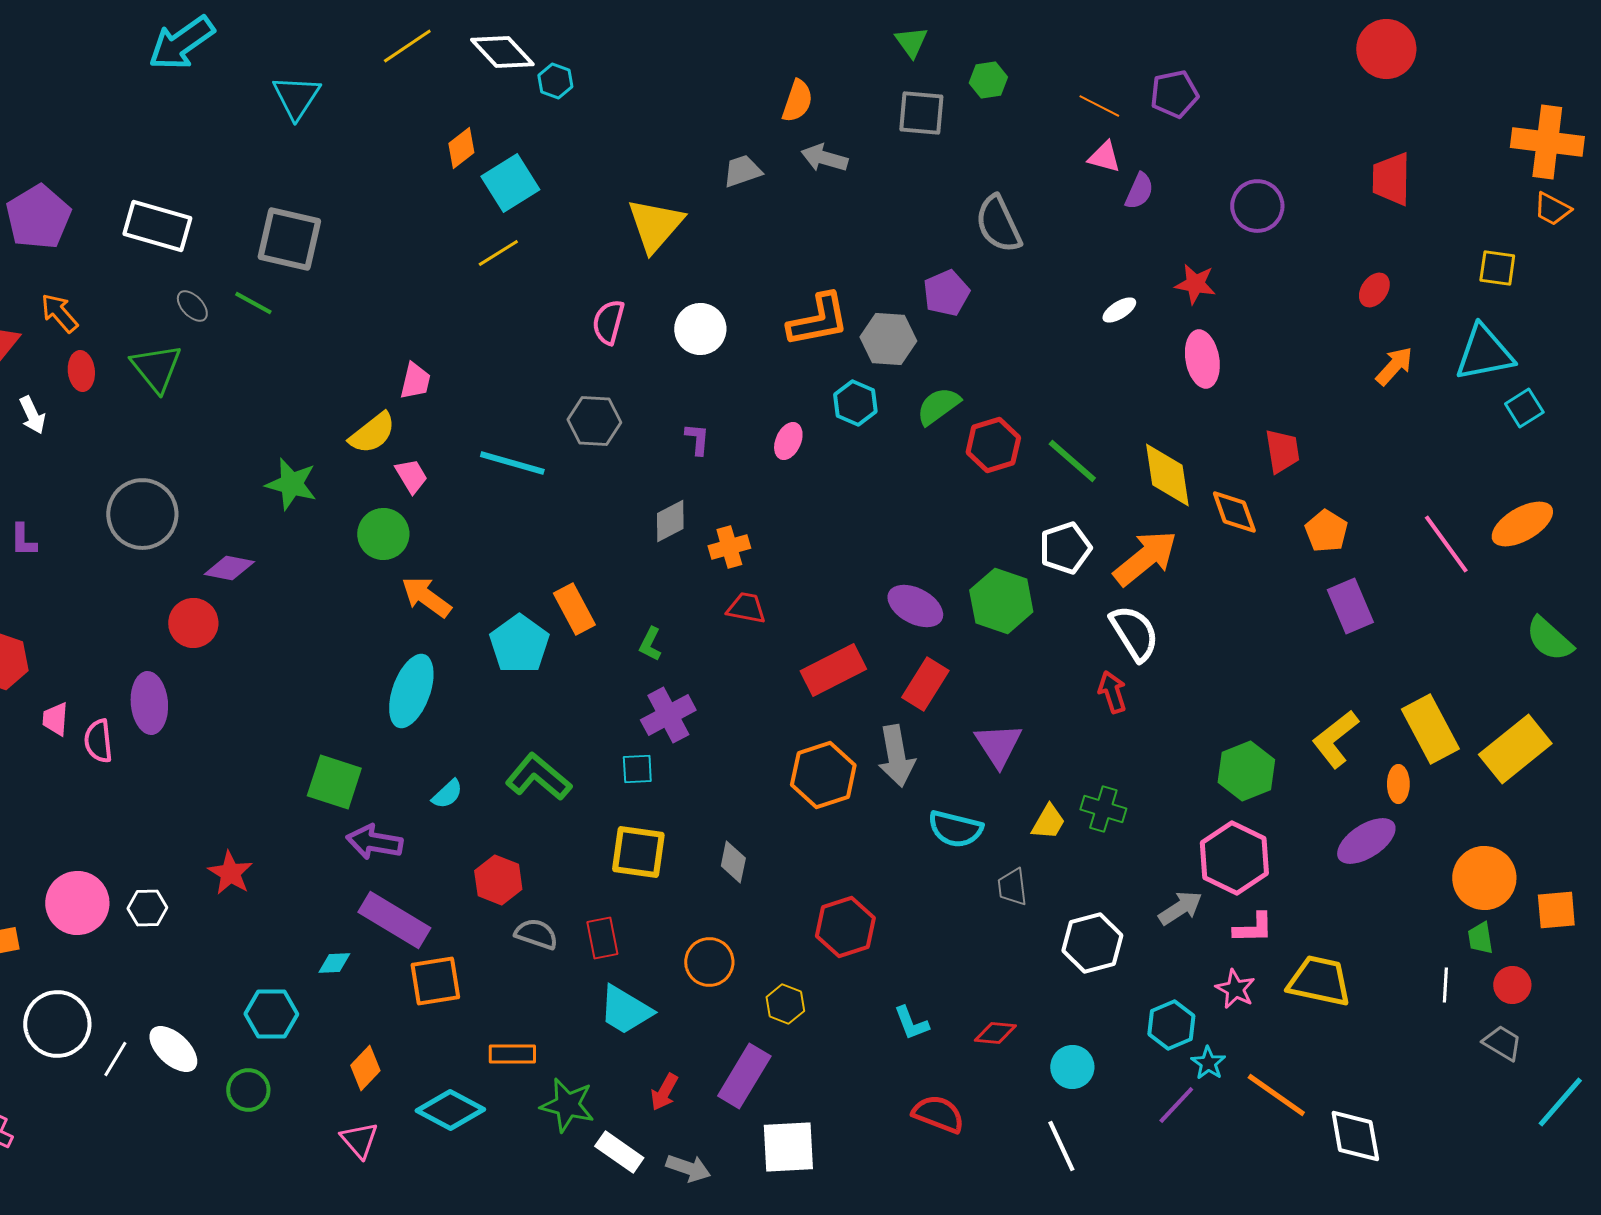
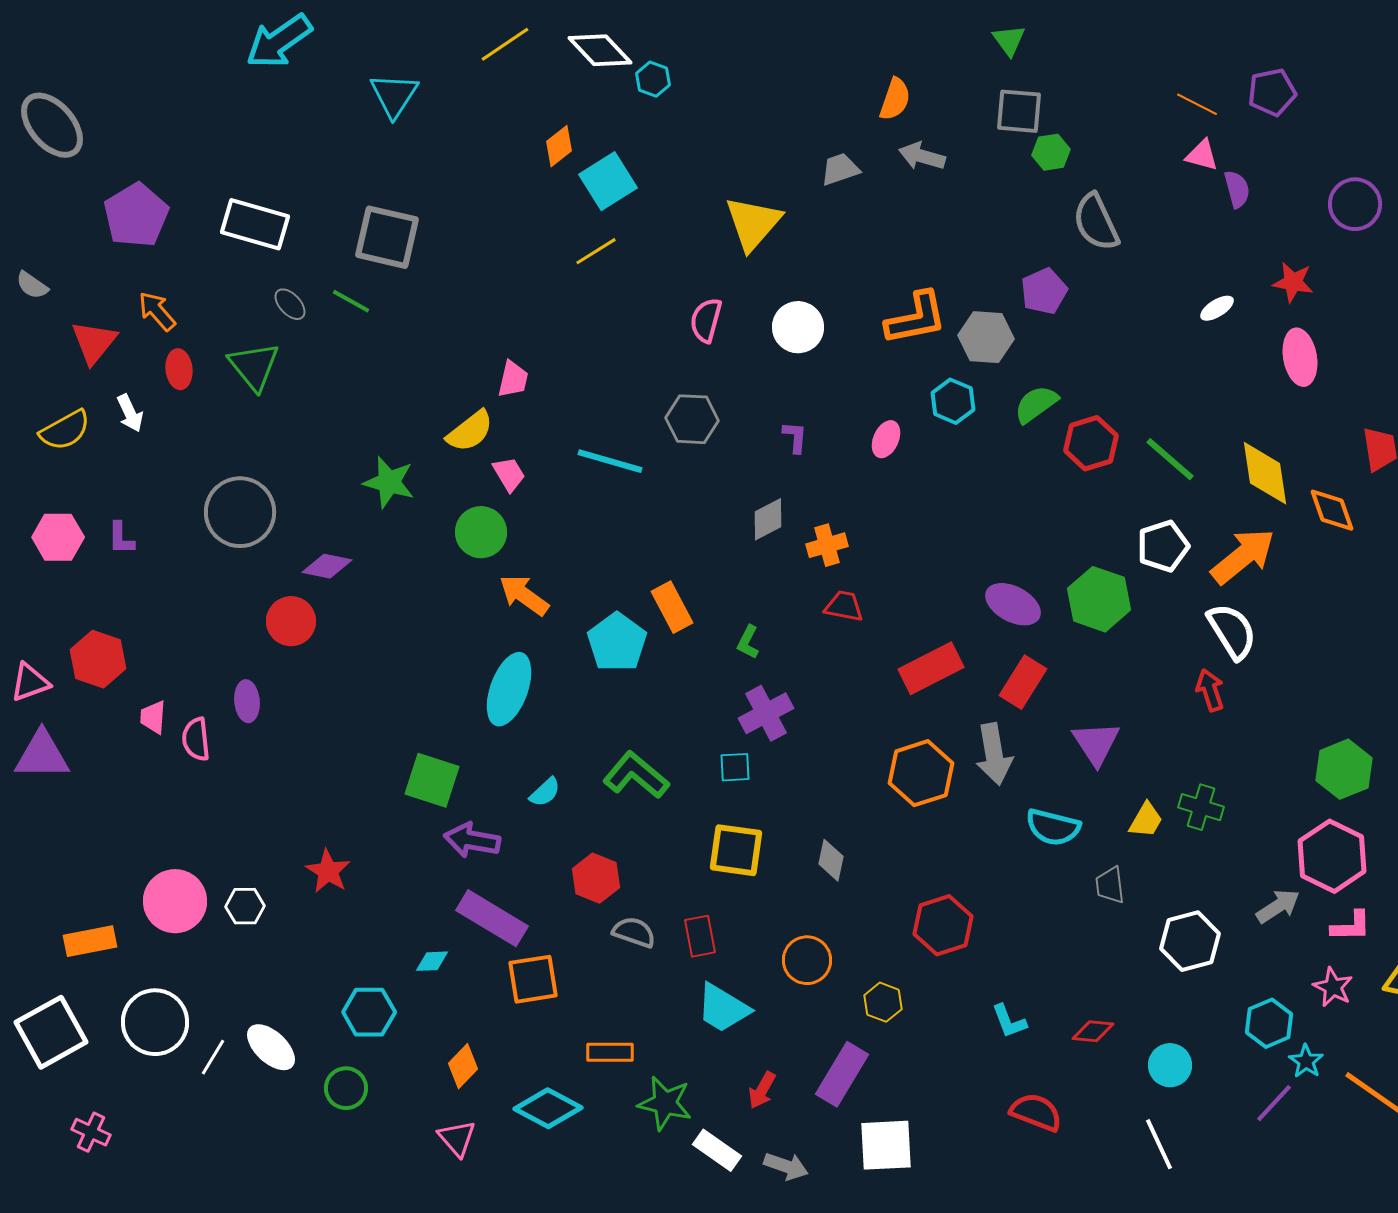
green hexagon: (988, 80) -> (1051, 152), moved
purple semicircle: (1139, 191) -> (1237, 189), turned -39
purple ellipse: (149, 703) -> (247, 701), size x0.7

